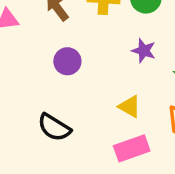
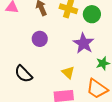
purple star: (144, 51) -> (84, 43), size x1.5

